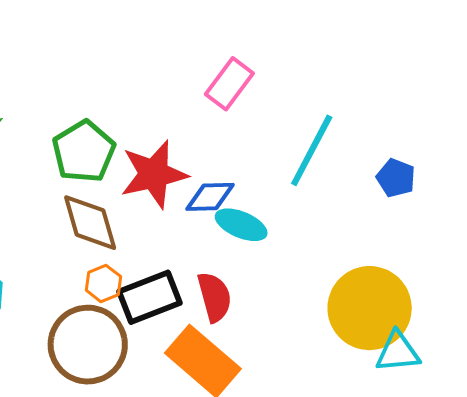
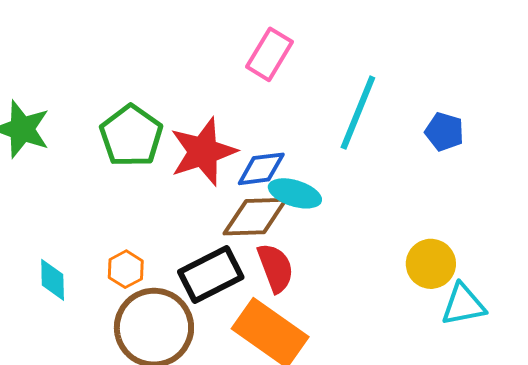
brown diamond: (90, 223) -> (255, 217), moved, turned -70
orange hexagon: (103, 283) -> (126, 269), moved
yellow circle: (370, 308) -> (431, 264), size x0.6

